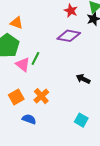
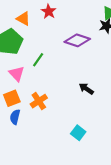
red star: (71, 11) -> (49, 11), moved
pink triangle: (23, 64) -> (17, 74), moved
blue semicircle: (29, 119) -> (15, 117), moved, turned -104

